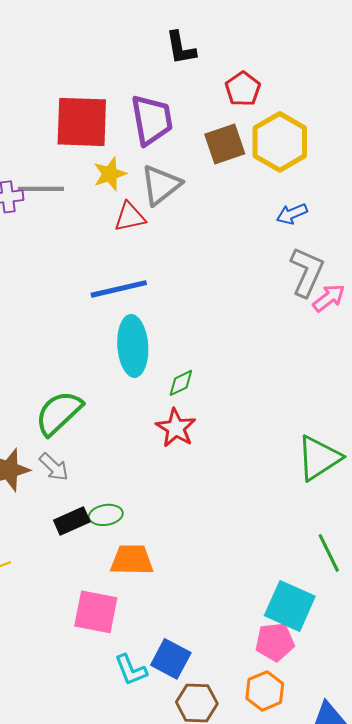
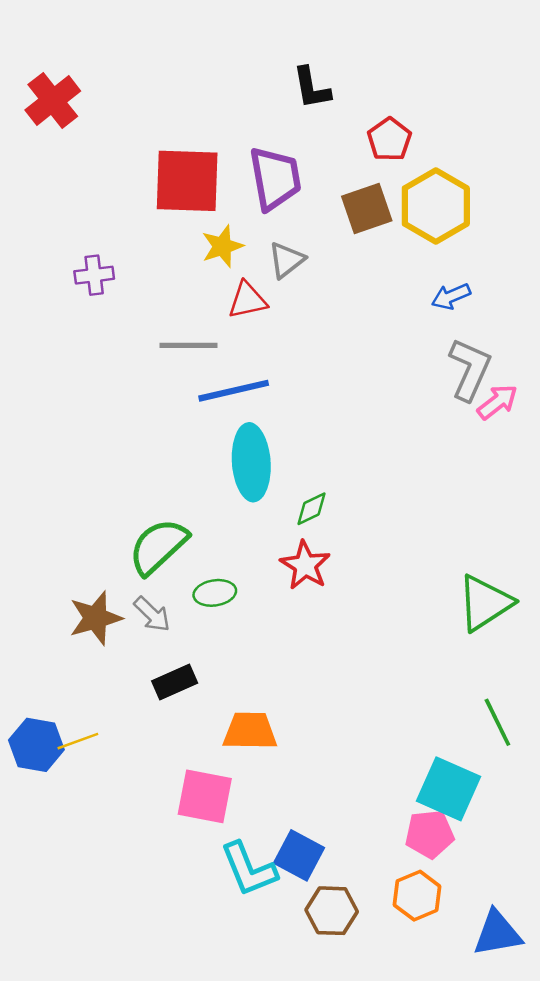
gray triangle: (161, 185) -> (286, 260), size x0.7
gray line: (41, 189) -> (188, 345), moved
green ellipse: (106, 515) -> (215, 593), moved
cyan L-shape: (131, 670) -> (249, 869), size x1.4

